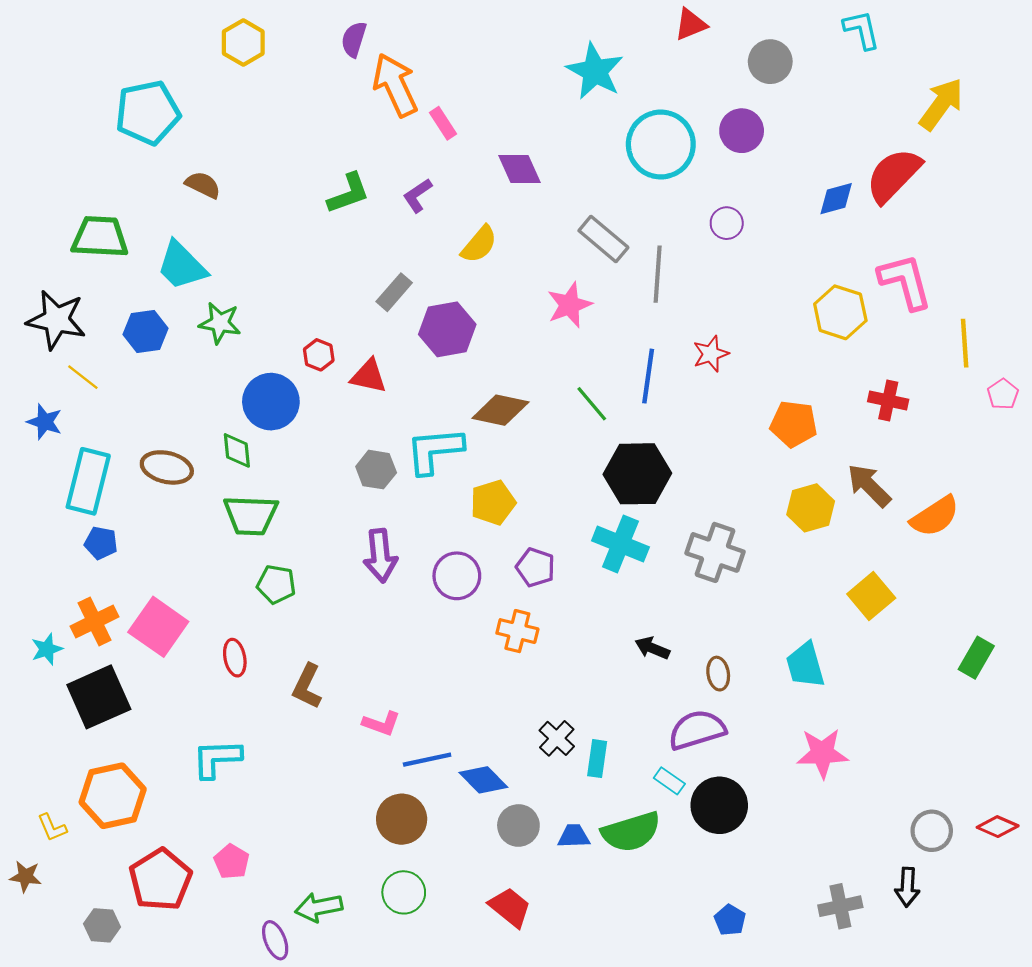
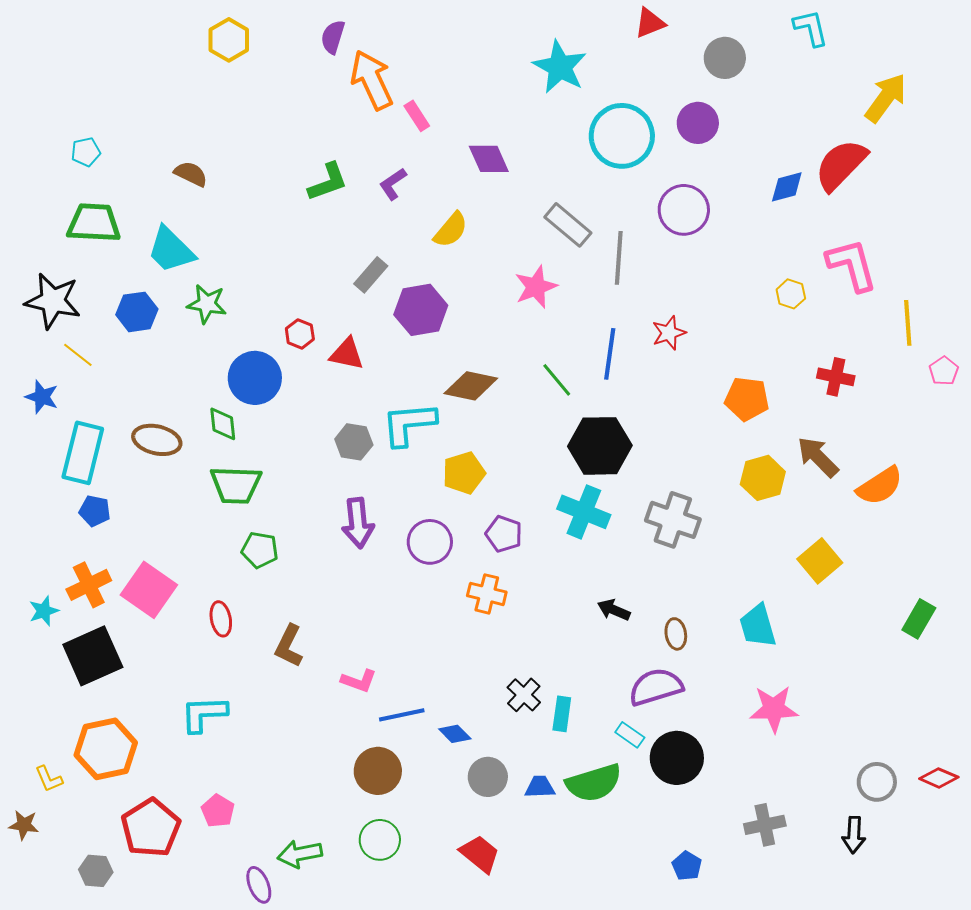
cyan pentagon: (148, 113) -> (86, 152), moved, size x0.5
purple circle: (727, 223) -> (684, 210), size x1.6
yellow hexagon: (840, 312) -> (791, 294), size x0.6
blue diamond: (483, 780) -> (455, 734), size x0.7
gray cross: (840, 906) -> (765, 825), moved

